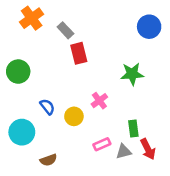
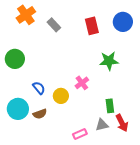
red rectangle: (79, 53) -> (92, 26), moved
pink rectangle: (102, 144) -> (80, 134), moved
brown semicircle: (48, 160) -> (40, 114), moved

